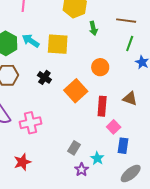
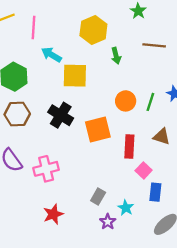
cyan arrow: (31, 41) -> (51, 55), moved
green line: (130, 44) -> (150, 102), moved
black cross: (44, 77) -> (61, 115), size x1.5
orange square: (76, 91) -> (98, 130), turned 30
red star: (22, 162) -> (53, 214), moved

